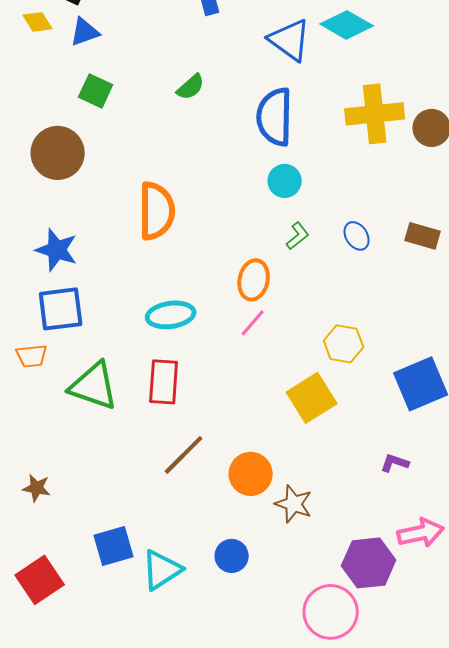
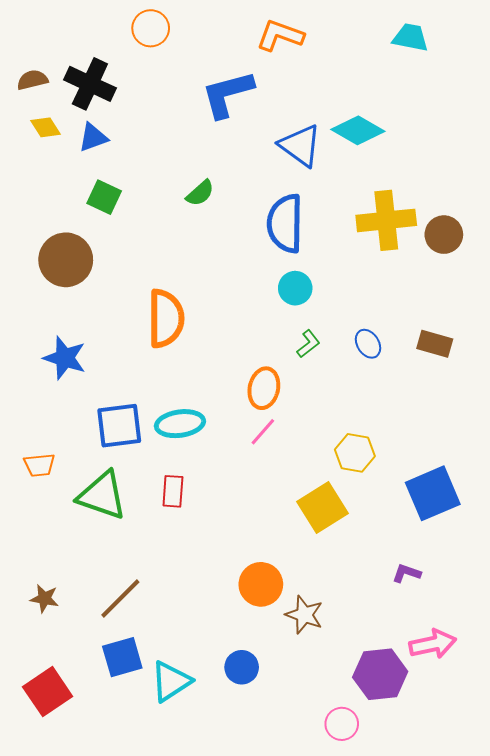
blue square: (61, 309) -> (119, 426), moved
red rectangle: (164, 382) -> (173, 491), size x0.7
brown line: (184, 455) -> (120, 599), moved
pink circle: (331, 612) -> (342, 724), size x0.6

